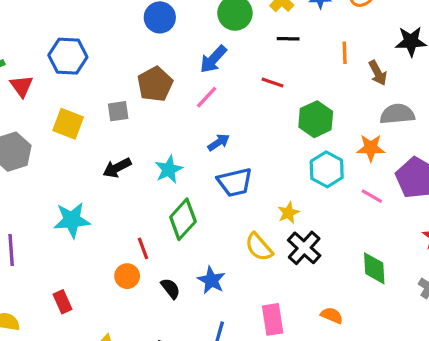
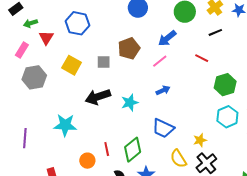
black line: (288, 39) -> (215, 32), turned -32
black arrow: (117, 168) -> (98, 97), size x1.4
blue trapezoid: (235, 182) -> (163, 128), moved, turned 30
green diamond: (183, 219) -> (133, 150), moved
orange circle: (127, 276) -> (87, 161), moved

